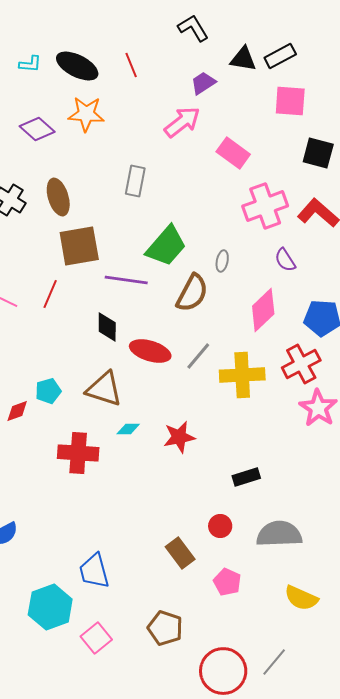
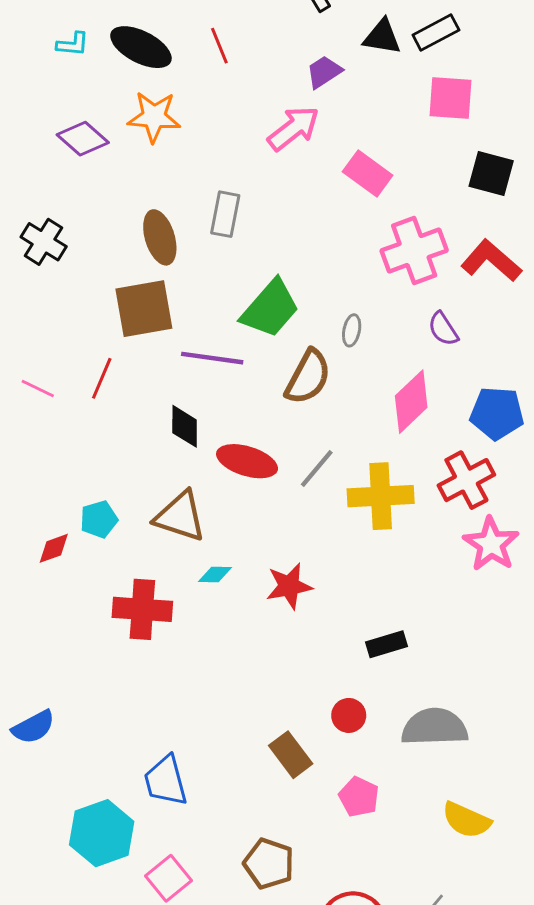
brown ellipse: (58, 197) -> (160, 237), moved

